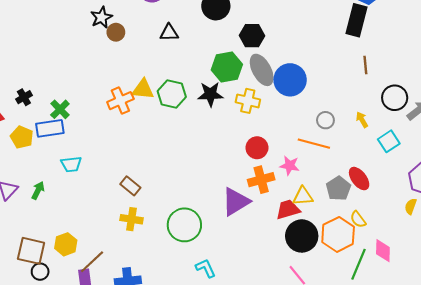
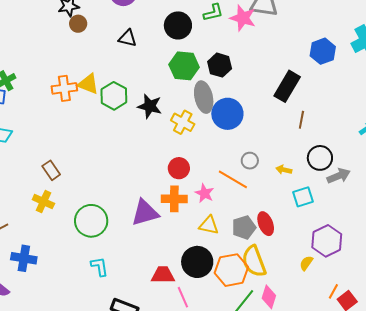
black rectangle: (357, 20) -> (287, 86), moved
black hexagon: (252, 36) -> (220, 65), moved
green hexagon: (227, 67) -> (184, 66), moved
yellow arrow: (362, 120) -> (284, 170), turned -63
red trapezoid: (288, 210) -> (163, 275), moved
yellow semicircle: (358, 219) -> (254, 261), size x1.8

